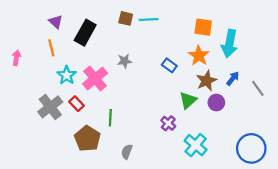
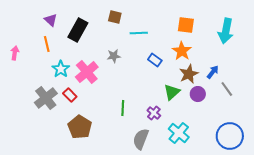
cyan line: (149, 19) -> (139, 33), moved
cyan arrow: (229, 44) -> (226, 31), moved
gray line: (258, 88) -> (227, 89), moved
green line: (110, 118) -> (123, 108), moved
gray semicircle: (127, 152) -> (141, 139), moved, size x1.5

